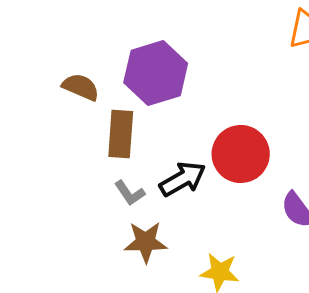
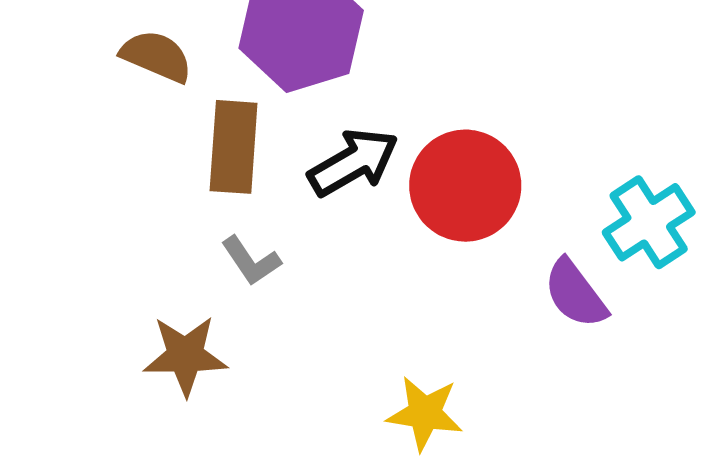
black arrow: (183, 179) -> (353, 162), moved
brown star: (146, 242) -> (185, 355), moved

